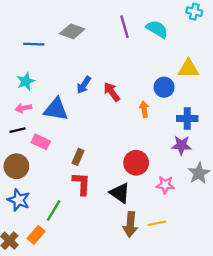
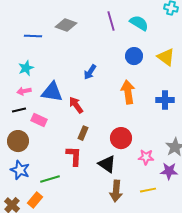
yellow triangle: (188, 69) -> (166, 57), turned 36
blue arrow: (84, 85) -> (90, 72), moved
blue circle: (164, 87) -> (134, 56), moved
red arrow: (112, 92) -> (76, 105), moved
orange arrow: (144, 109) -> (128, 92), size x1.6
purple star: (181, 145) -> (169, 171), moved
brown rectangle: (78, 157) -> (83, 133), moved
green line: (54, 210) -> (50, 179), turned 42
yellow line: (157, 223) -> (148, 190), moved

